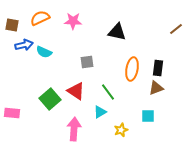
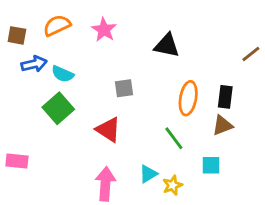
pink star: (73, 21) -> (104, 30), turned 30
brown line: (176, 29) -> (251, 54), moved
green line: (108, 92) -> (174, 138), moved
green square: (50, 99) -> (58, 108), moved
cyan triangle: (100, 112) -> (148, 174), moved

